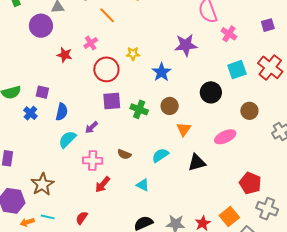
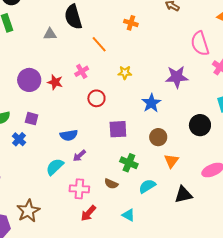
purple circle: (41, 26) -> (29, 80), moved
yellow star: (133, 54) -> (125, 73), moved
red circle: (106, 69) -> (96, 98), size x0.7
purple square: (112, 101) -> (118, 129), moved
green cross: (139, 109) -> (129, 163), moved
blue semicircle: (62, 112) -> (69, 135), moved, turned 66

